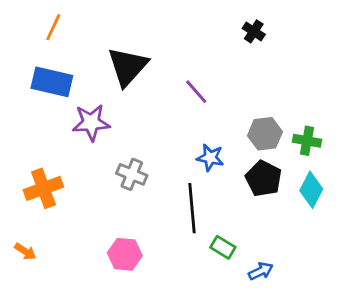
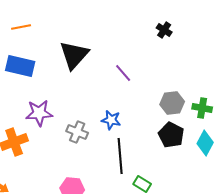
orange line: (53, 27) -> (21, 27), turned 54
purple star: (91, 123) -> (39, 113), moved
blue star: (210, 158) -> (111, 120), moved

